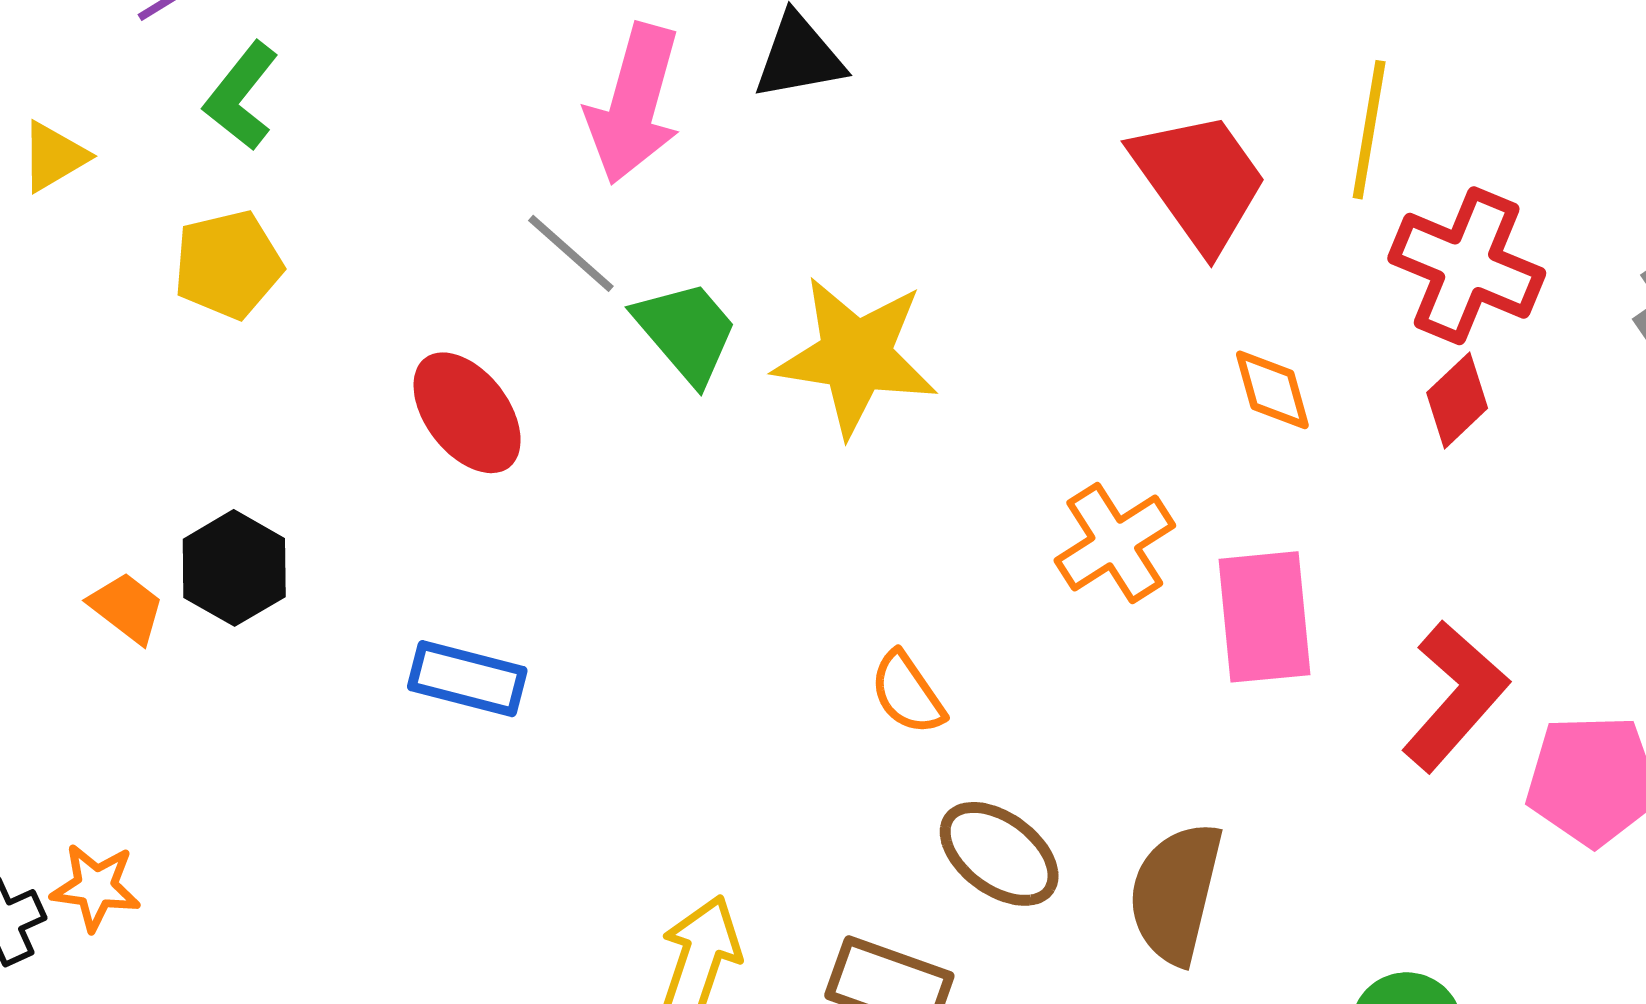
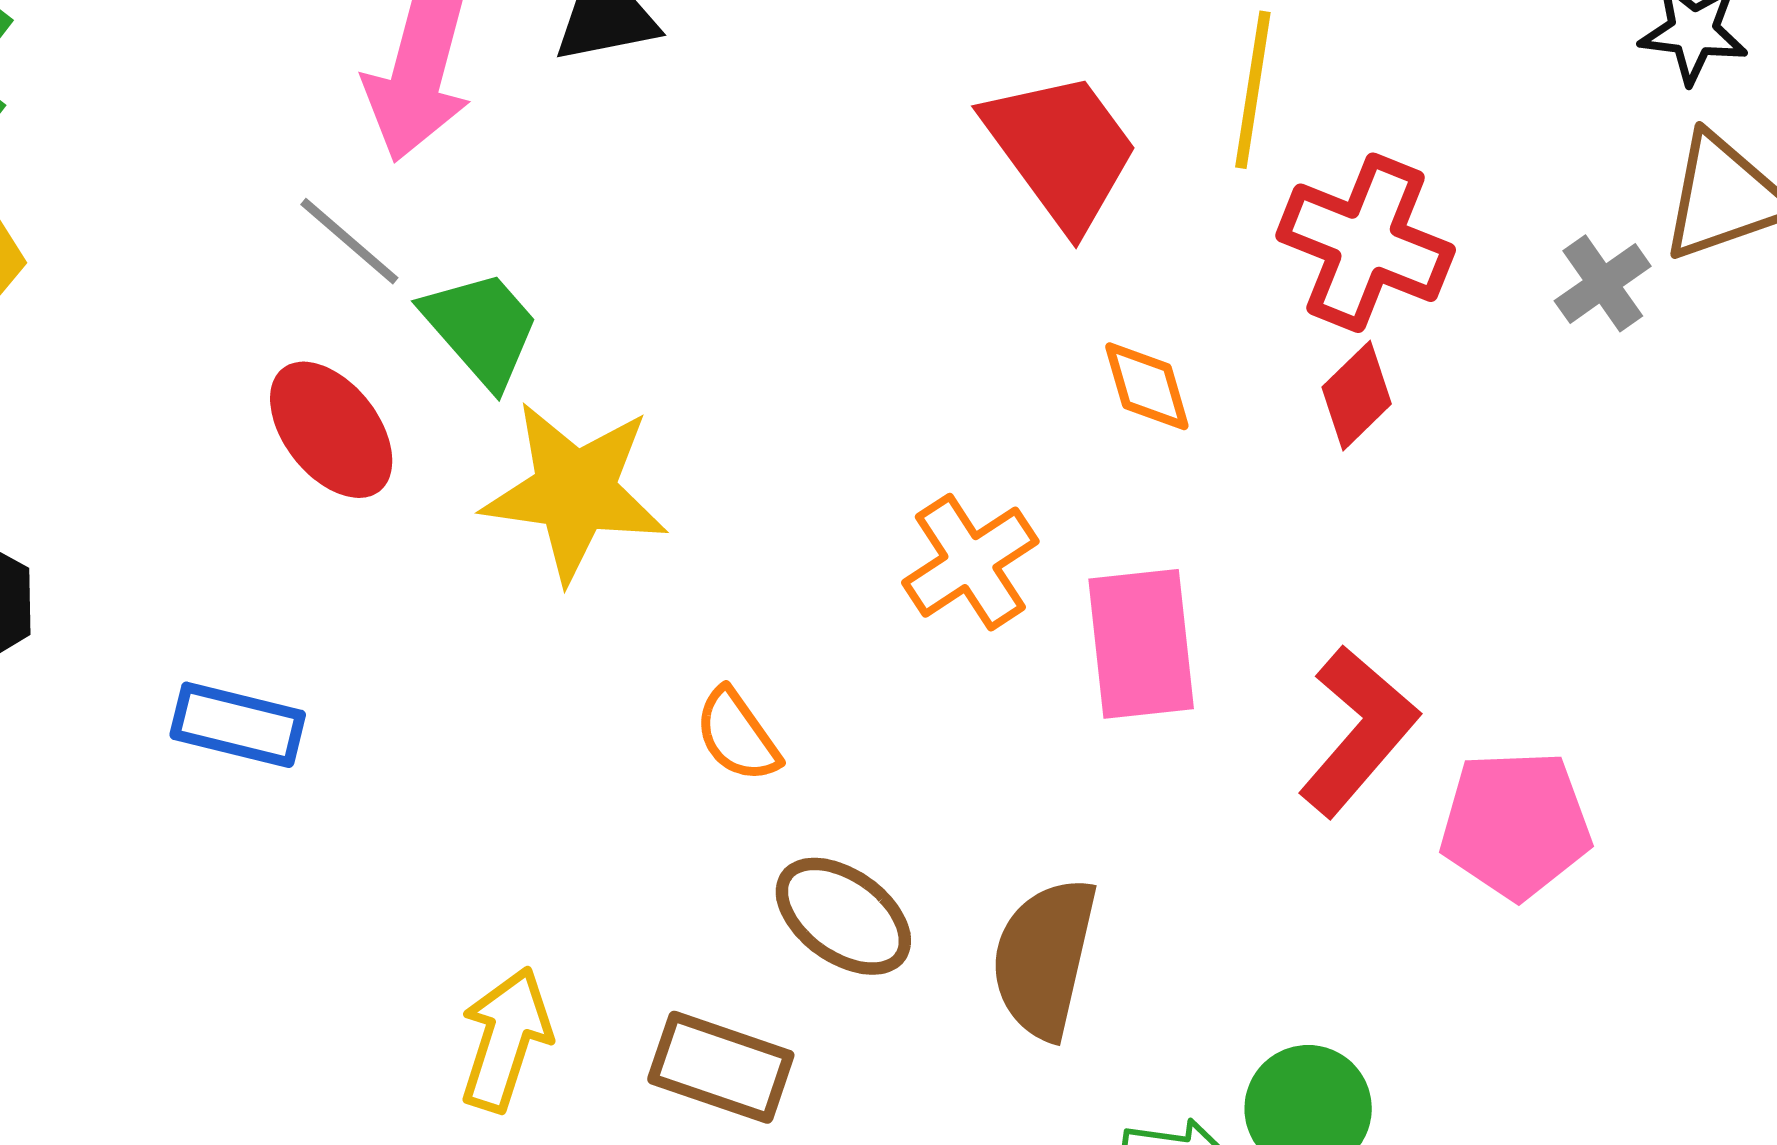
yellow star: (856, 356) -> (575, 491), moved
red ellipse: (467, 413) -> (331, 430), moved

